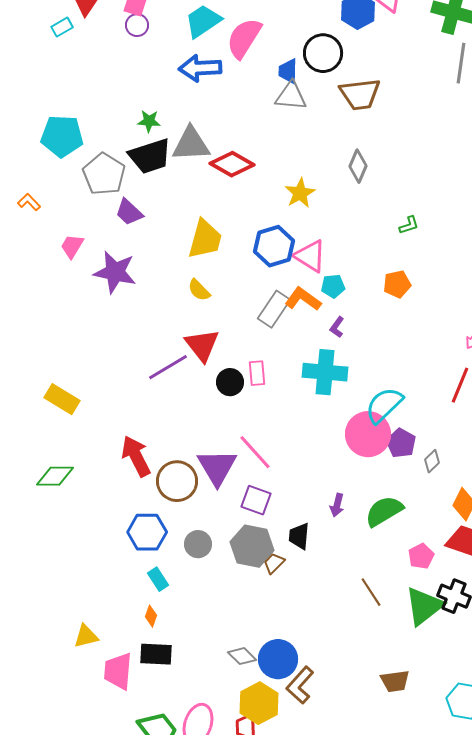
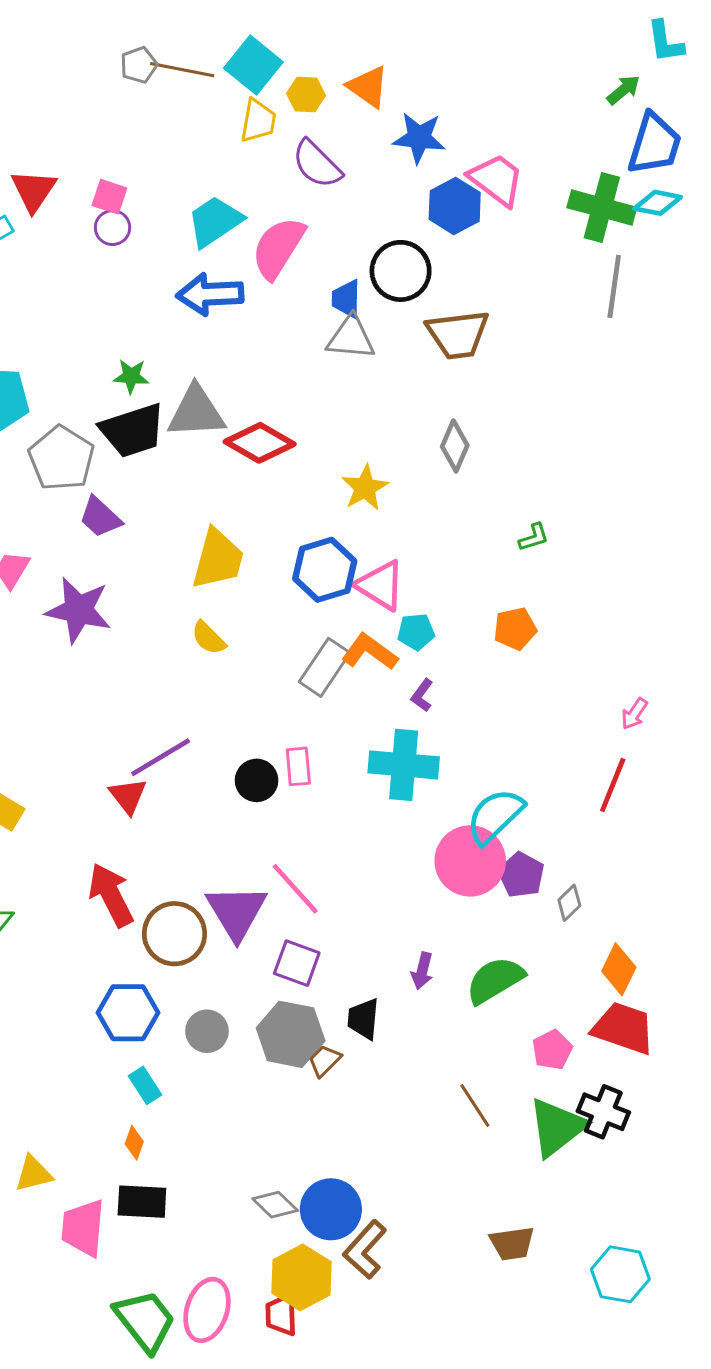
red triangle: (202, 345) -> (128, 796), moved, size x0.7

